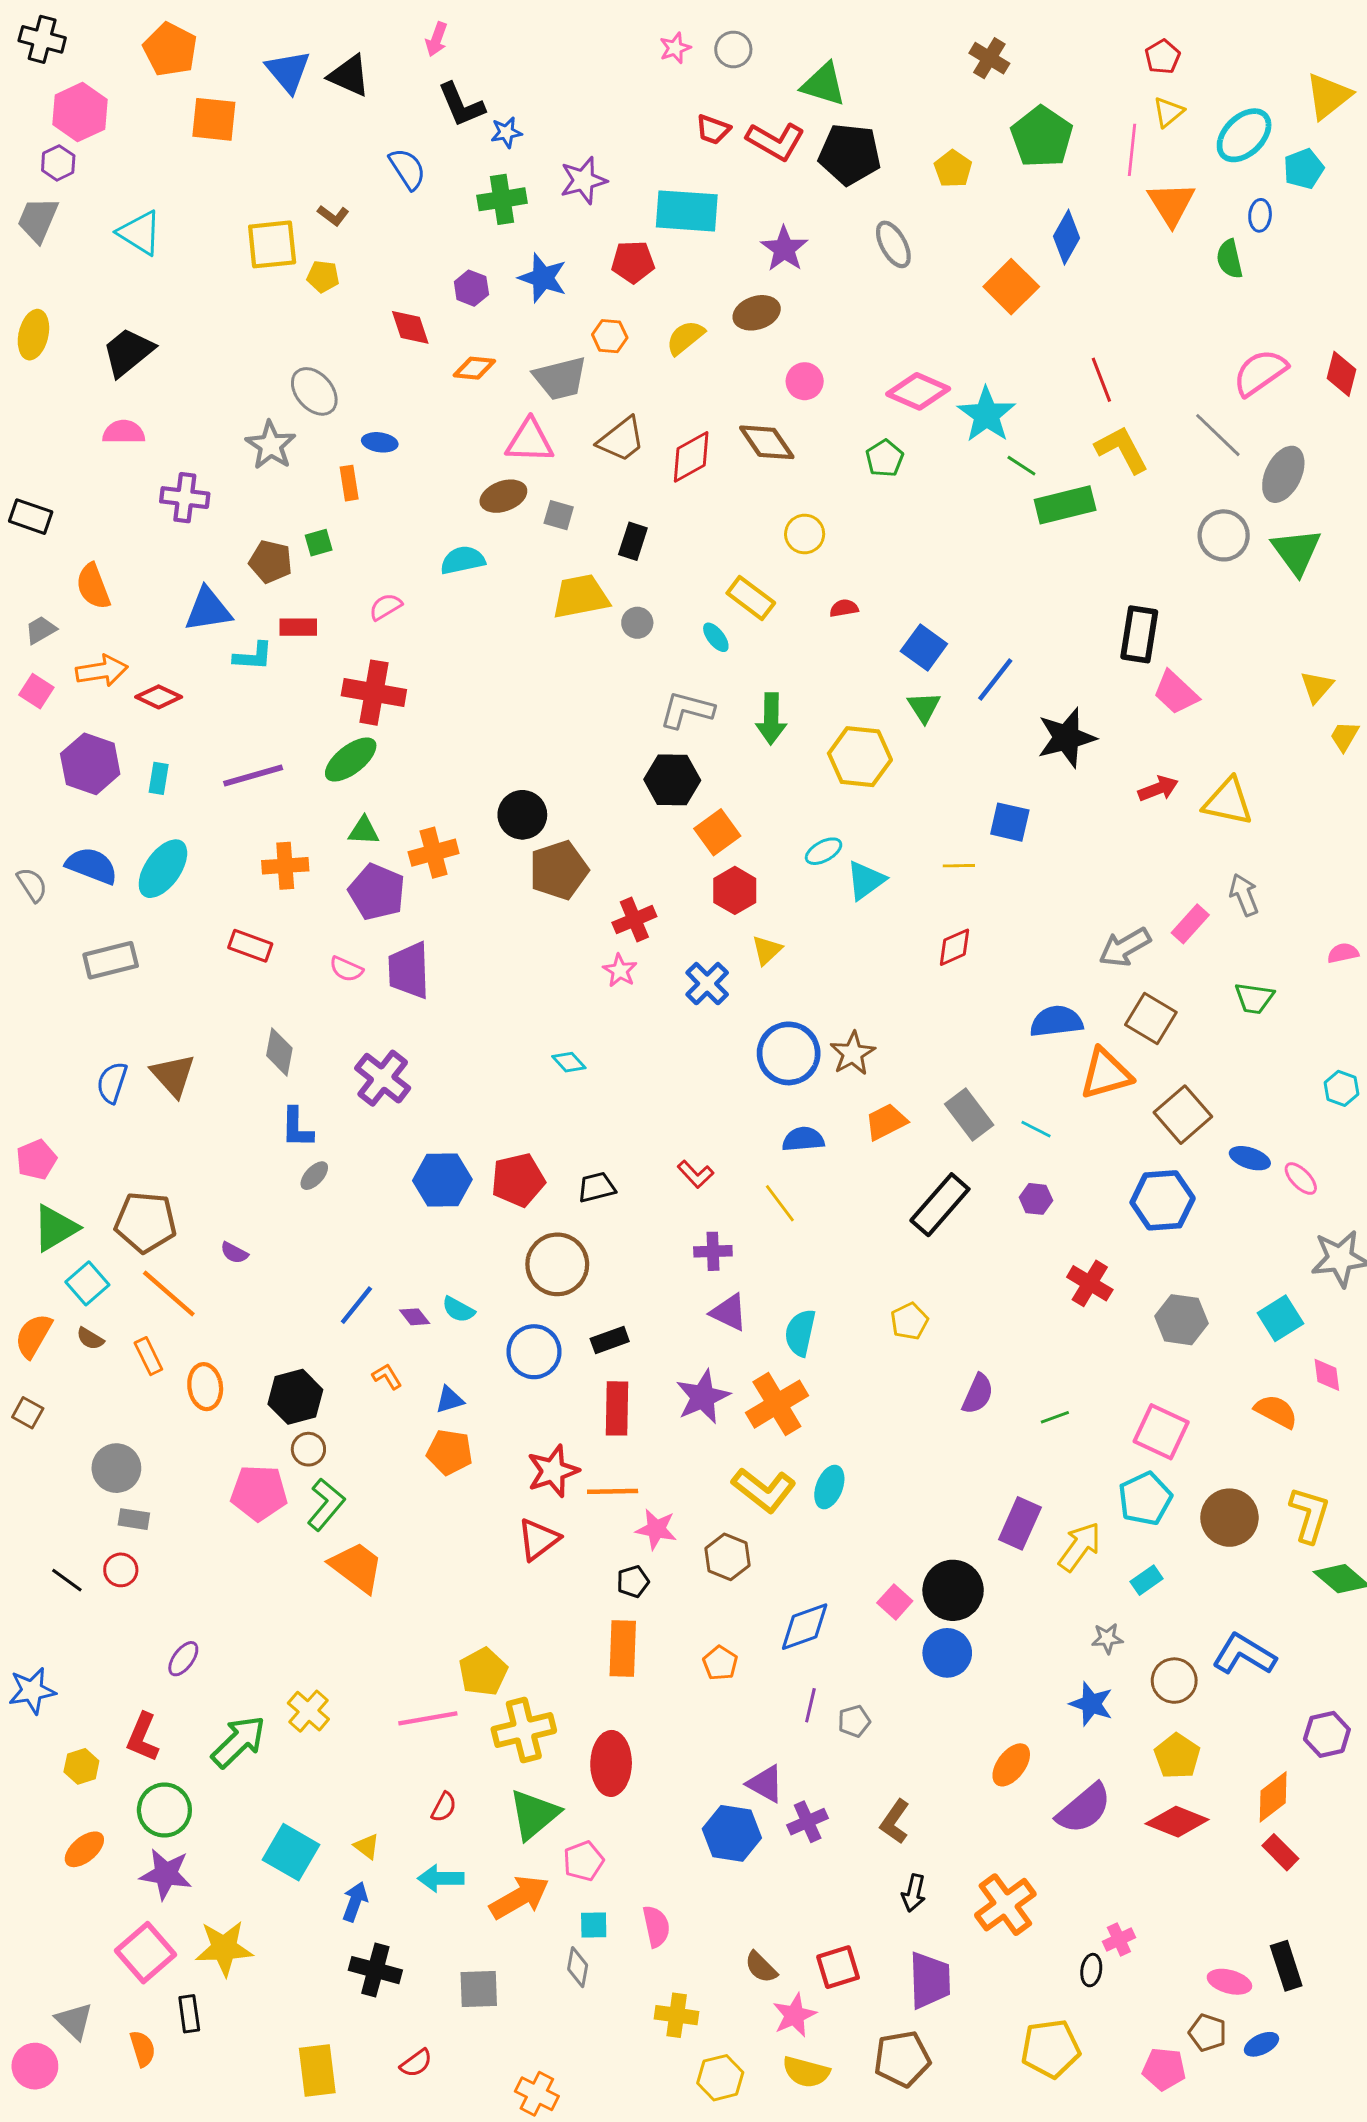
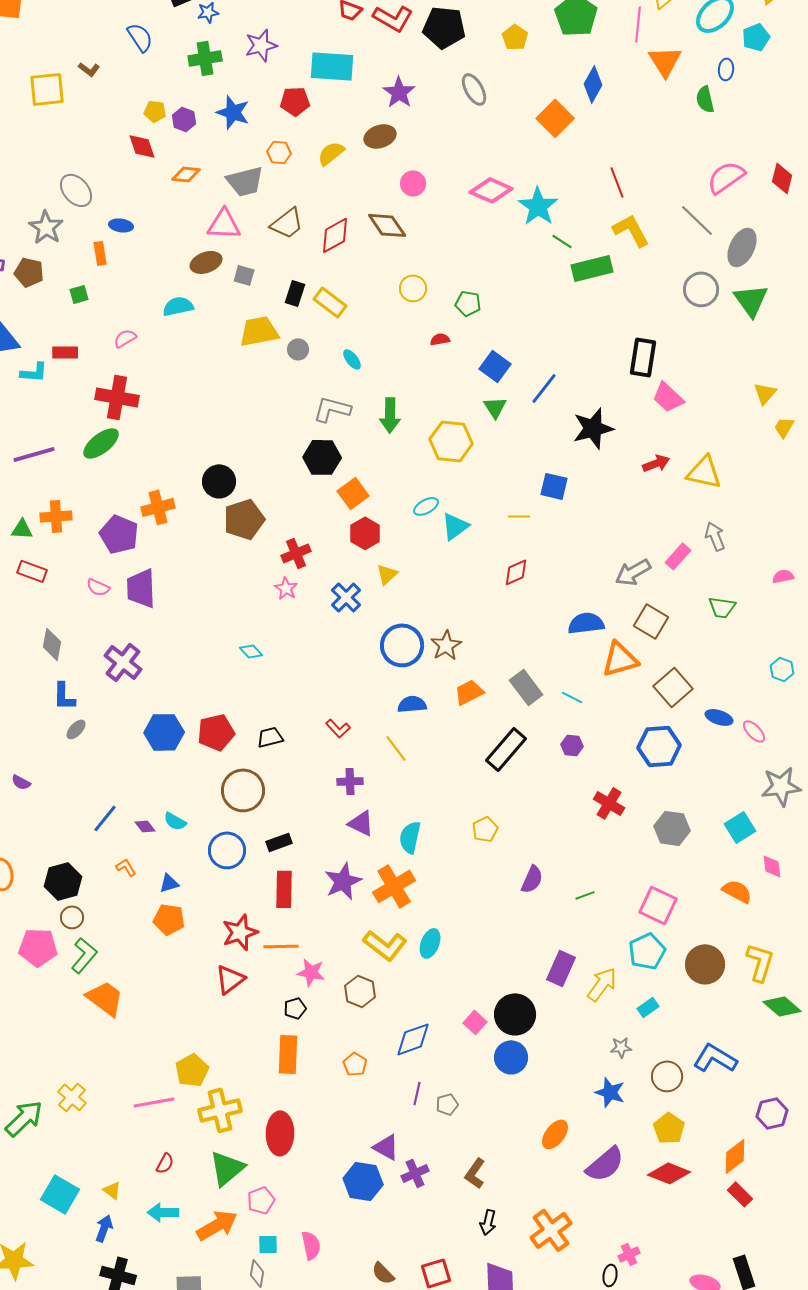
yellow pentagon: (323, 276) -> (155, 111), moved
green pentagon: (885, 458) -> (468, 303), moved, turned -30
brown pentagon: (271, 562) -> (29, 272), moved
yellow rectangle: (751, 598) -> (330, 302), moved
green triangle: (364, 831) -> (22, 529), moved

